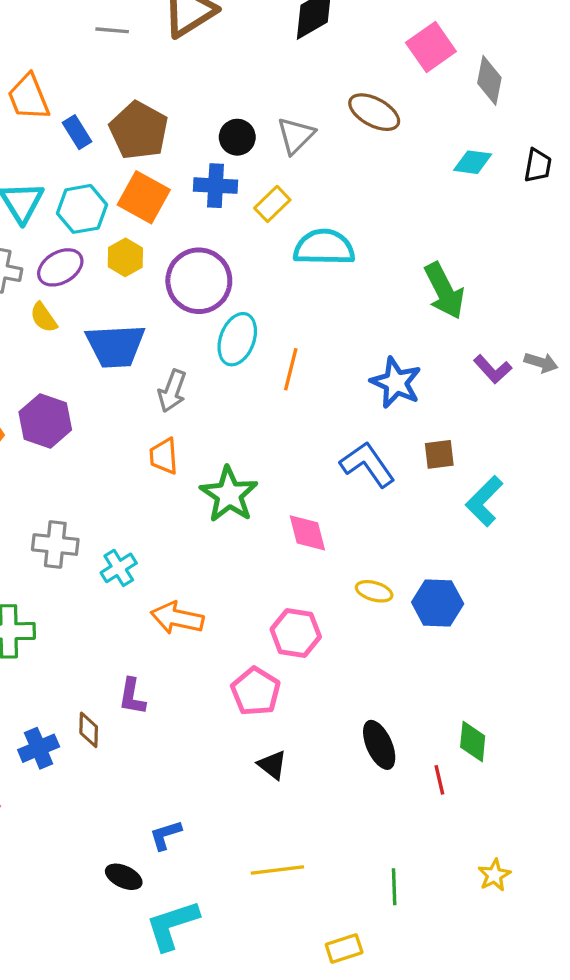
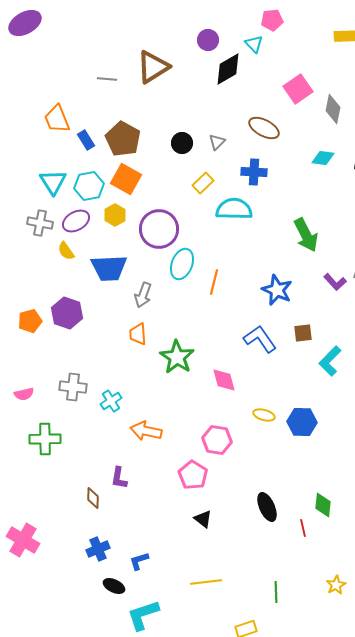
gray triangle: (296, 135) -> (217, 142), size x0.7
blue cross: (216, 186) -> (254, 172), moved
blue cross: (39, 748) -> (98, 549), moved

